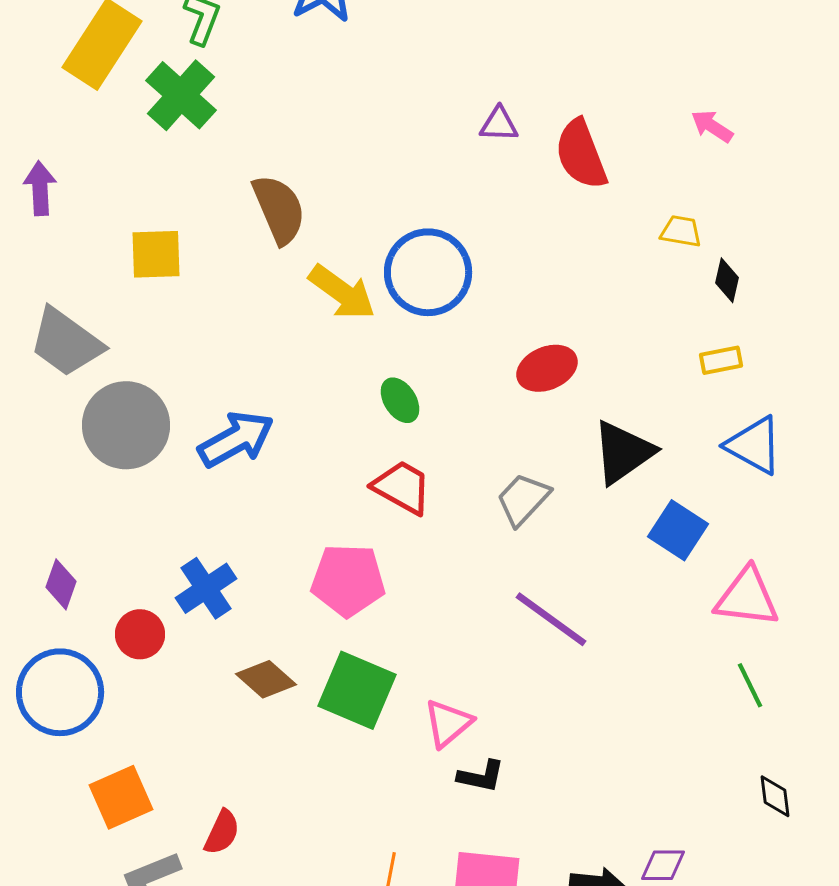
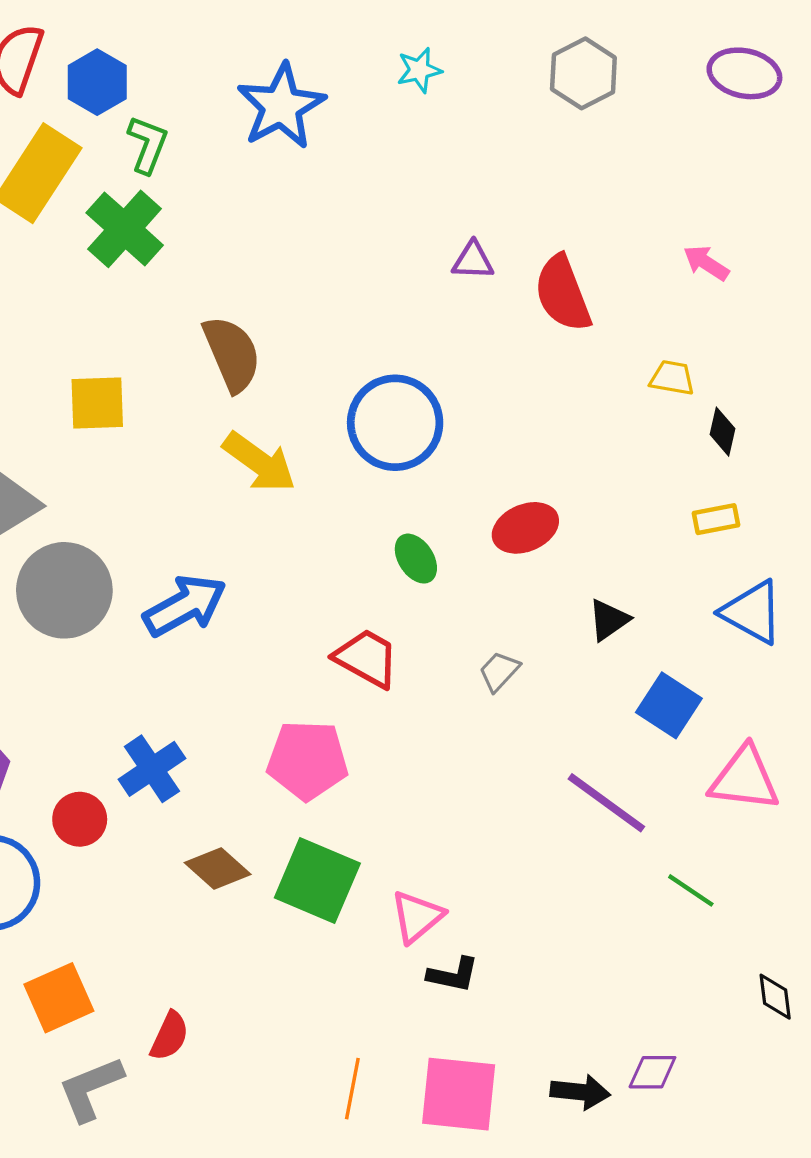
yellow arrow: (342, 292) -> (259, 462), moved
green ellipse: (400, 400) -> (416, 559), moved
black triangle: (623, 452) -> (609, 620), size x0.6
gray trapezoid: (523, 499) -> (499, 671), size x0.7
purple line: (551, 619) -> (606, 803), moved
green line: (750, 685) -> (691, 890), moved, turned -30

